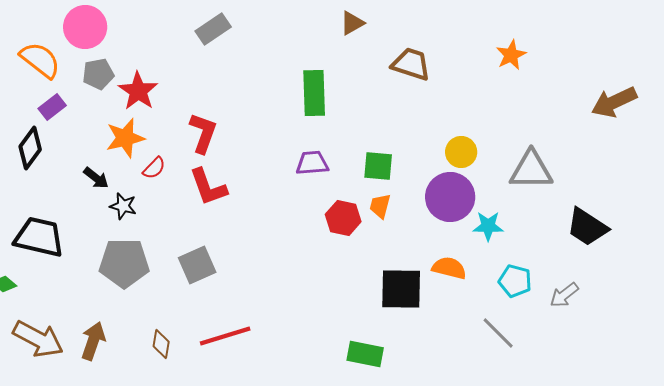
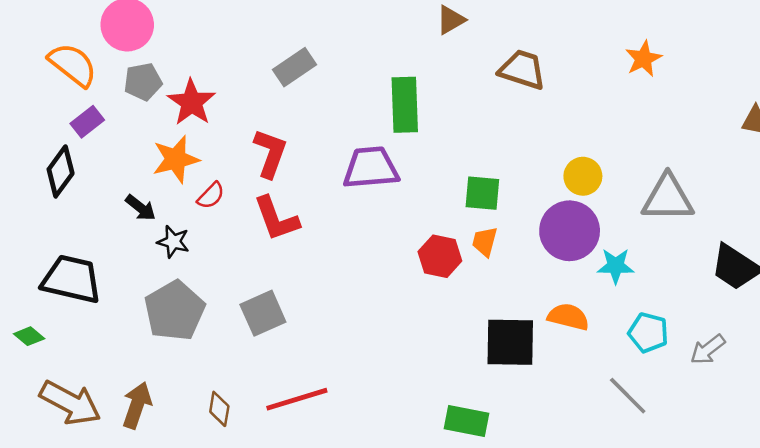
gray rectangle: (213, 29) -> (294, 67), moved
purple trapezoid: (312, 163) -> (371, 168), moved, size x1.4
gray pentagon: (124, 263) -> (175, 311), turned -30

